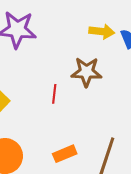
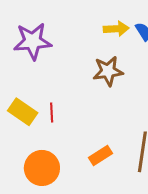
red line: (54, 94) -> (52, 113), moved

